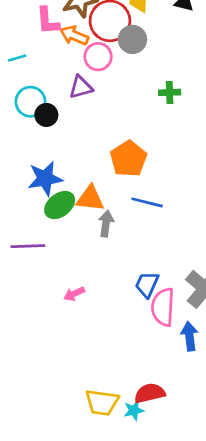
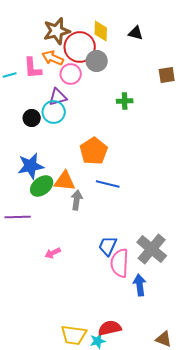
pink L-shape: (48, 21) -> (33, 68), moved
cyan circle: (30, 102) -> (54, 112), moved

